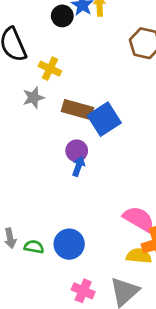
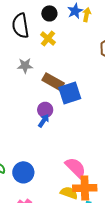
black circle: (62, 16) -> (49, 13), moved
yellow cross: (50, 69) -> (48, 39), moved

